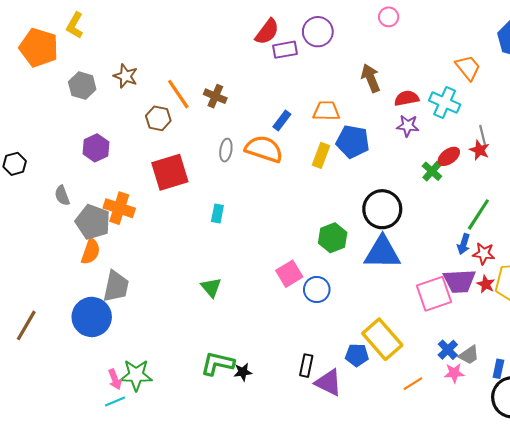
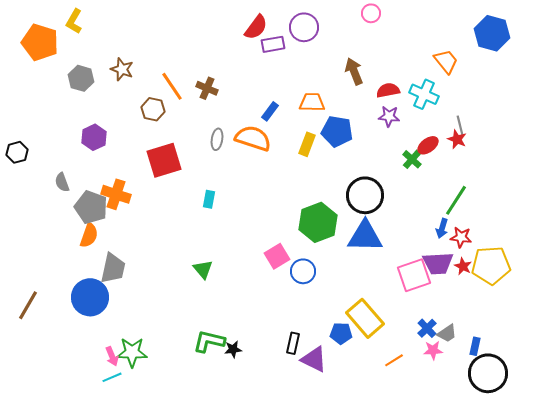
green hexagon: (333, 238) -> (318, 222), size x1.4

